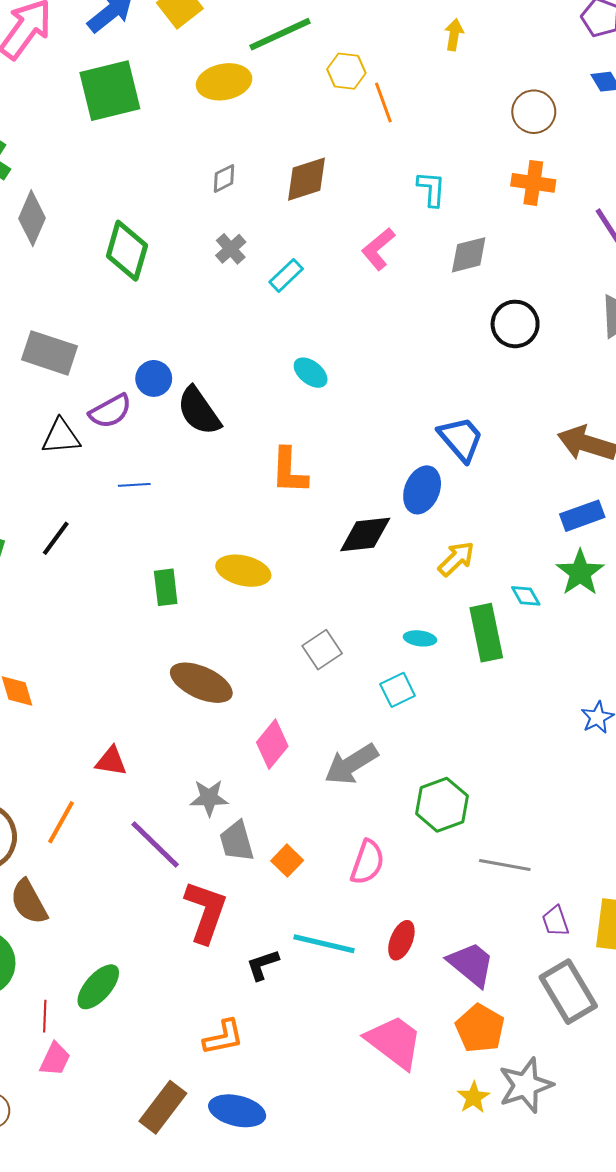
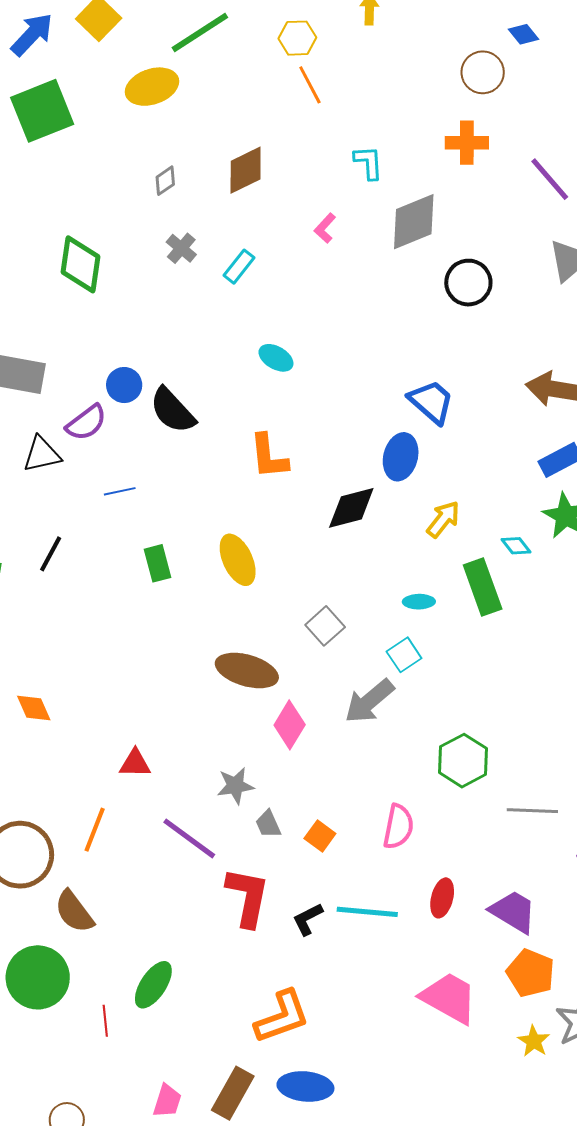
yellow hexagon: (346, 71) -> (297, 38), moved
brown circle: (534, 112) -> (483, 72), moved
pink L-shape: (378, 249) -> (325, 228), size x0.7
gray diamond: (469, 255) -> (414, 222), size x1.4
yellow ellipse: (243, 571) -> (238, 560), turned 60
green rectangle: (166, 587) -> (157, 563), moved
brown ellipse: (201, 683) -> (247, 670), moved
gray arrow: (351, 764) -> (369, 701), moved
gray trapezoid: (237, 841) -> (268, 824), size x0.7
black L-shape: (263, 965) -> (308, 919), moved
orange L-shape: (223, 1037) -> (282, 1017), size x1.4
pink trapezoid: (55, 1059) -> (167, 1101), moved

